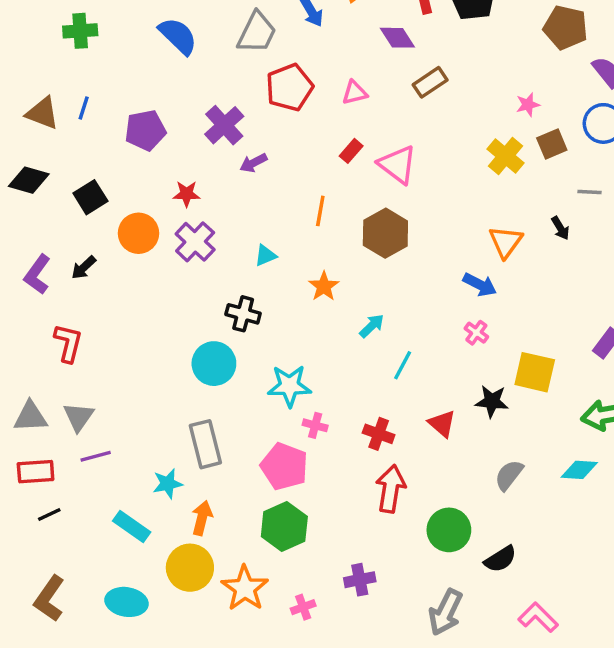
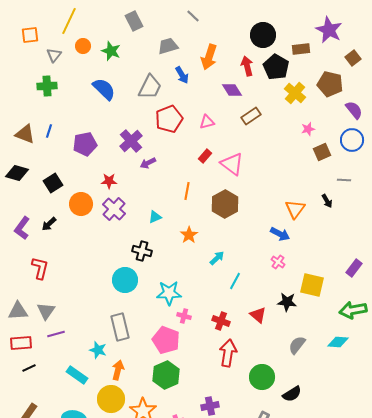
yellow cross: (506, 156) -> (295, 93), moved
cyan star: (168, 484) -> (98, 350), turned 30

